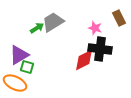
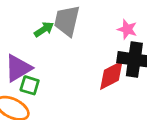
gray trapezoid: (53, 22) -> (67, 21), turned -45

